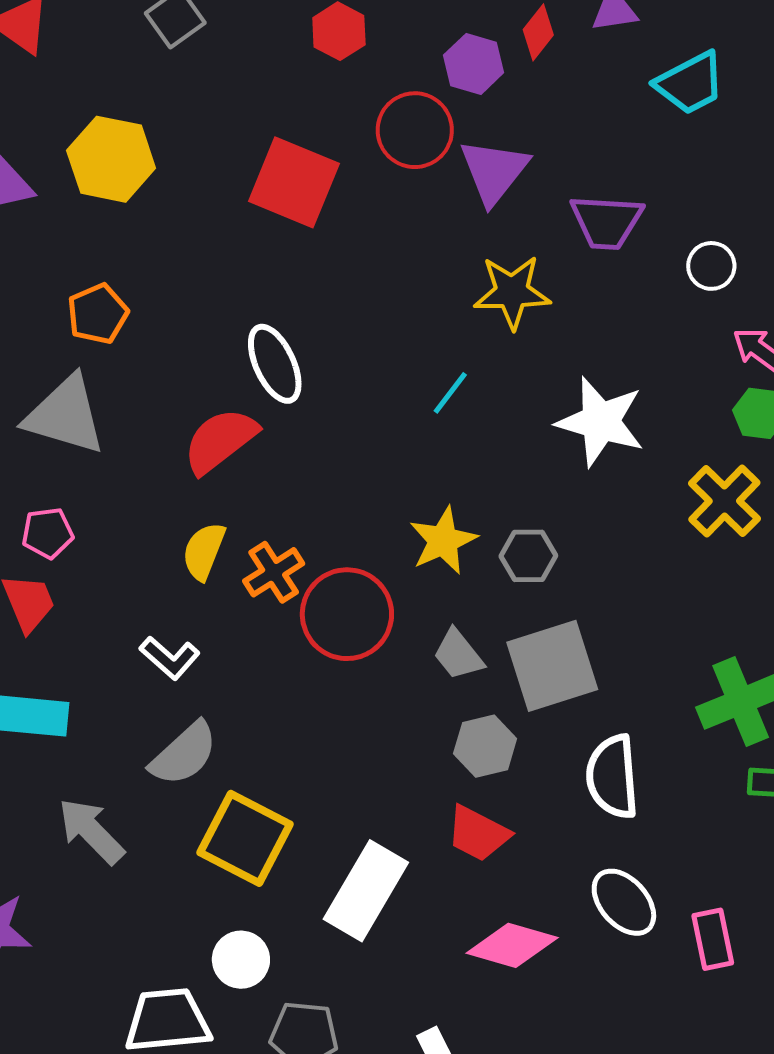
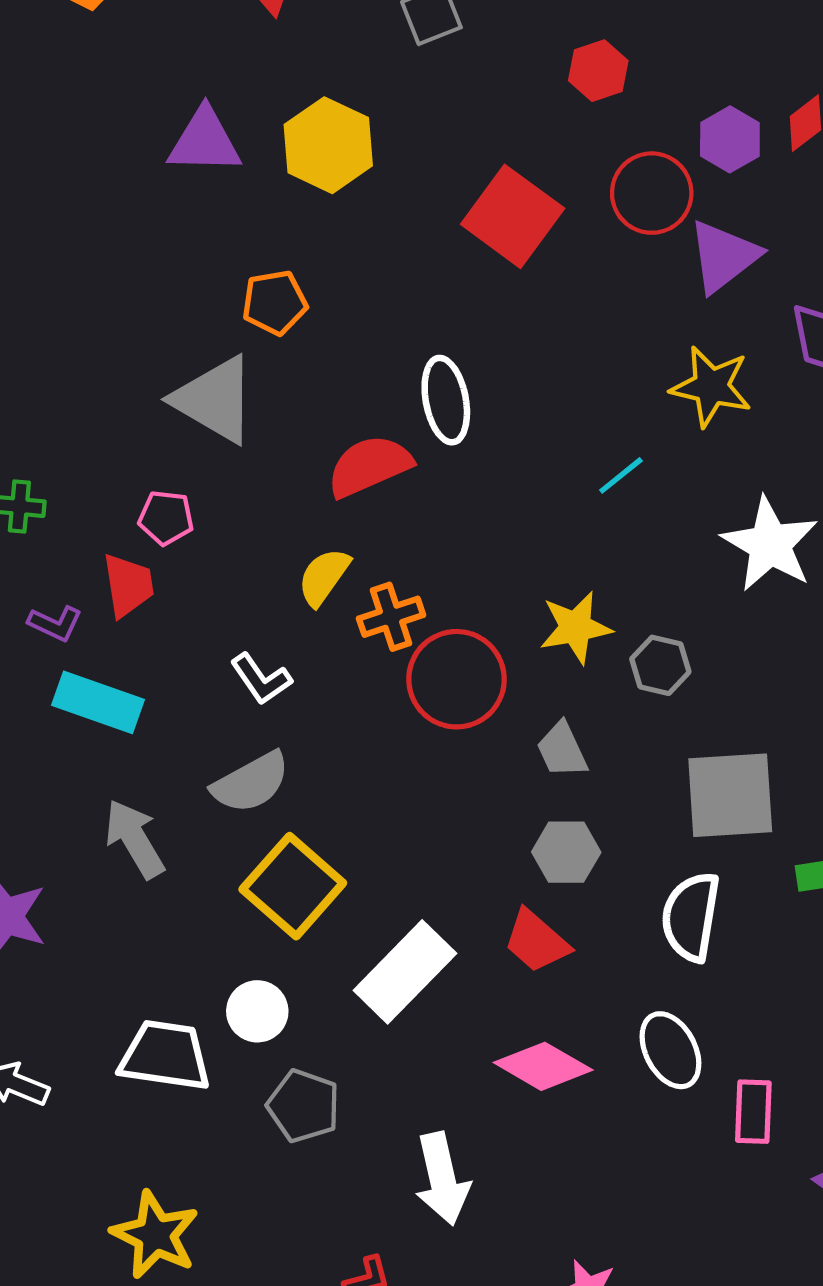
gray square: (552, 666) -> (730, 795), moved

